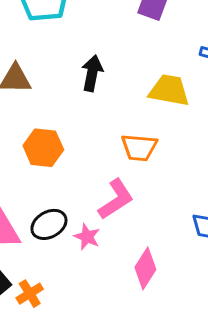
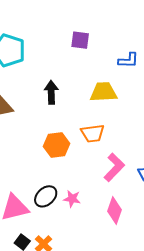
orange hexagon: (43, 148) -> (57, 145), moved
pink L-shape: (116, 199) -> (114, 167), moved

